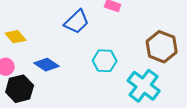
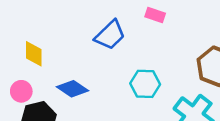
yellow diamond: (16, 37) -> (34, 54), turned 40

